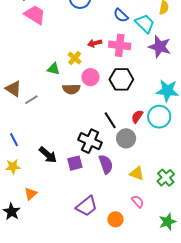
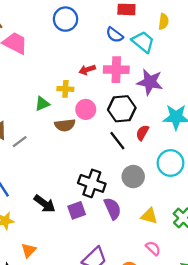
purple star: (160, 47) -> (150, 82), moved
yellow cross: (75, 58) -> (65, 89), turned -32
green triangle: (54, 69) -> (42, 104), turned -32
red semicircle: (137, 116) -> (142, 133), moved
cyan circle: (159, 117) -> (170, 163), moved
black line: (110, 120) -> (117, 141), moved

